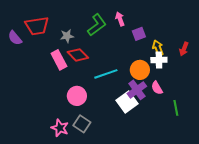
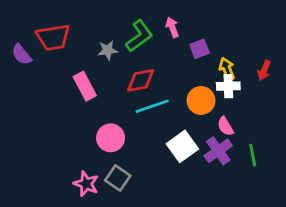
gray star: (67, 36) -> (108, 50), moved
red diamond: (78, 55) -> (141, 80), moved, turned -55
purple cross: (137, 90) -> (218, 151), moved

